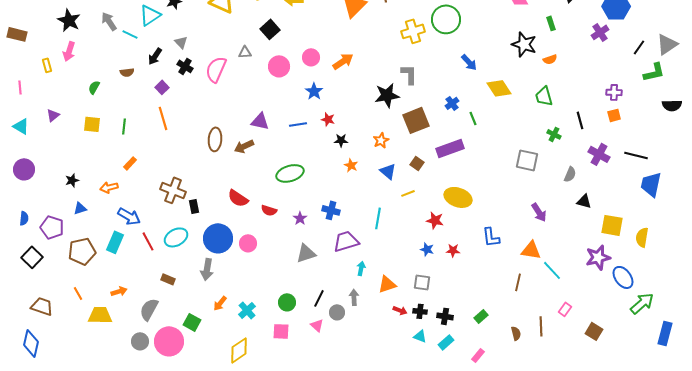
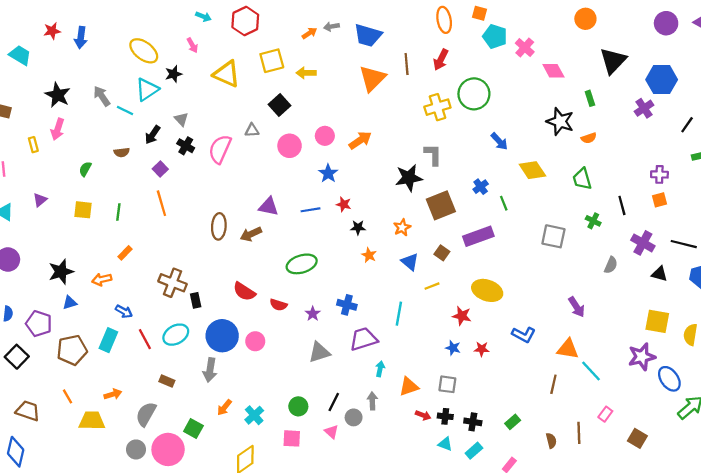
gray square: (527, 160) -> (553, 236), moved
black star: (72, 180) -> (61, 272), size x1.6
black triangle: (584, 201) -> (659, 274), moved
blue arrow: (129, 216) -> (124, 311), size x0.7
blue L-shape: (491, 237) -> (524, 335), turned -55

